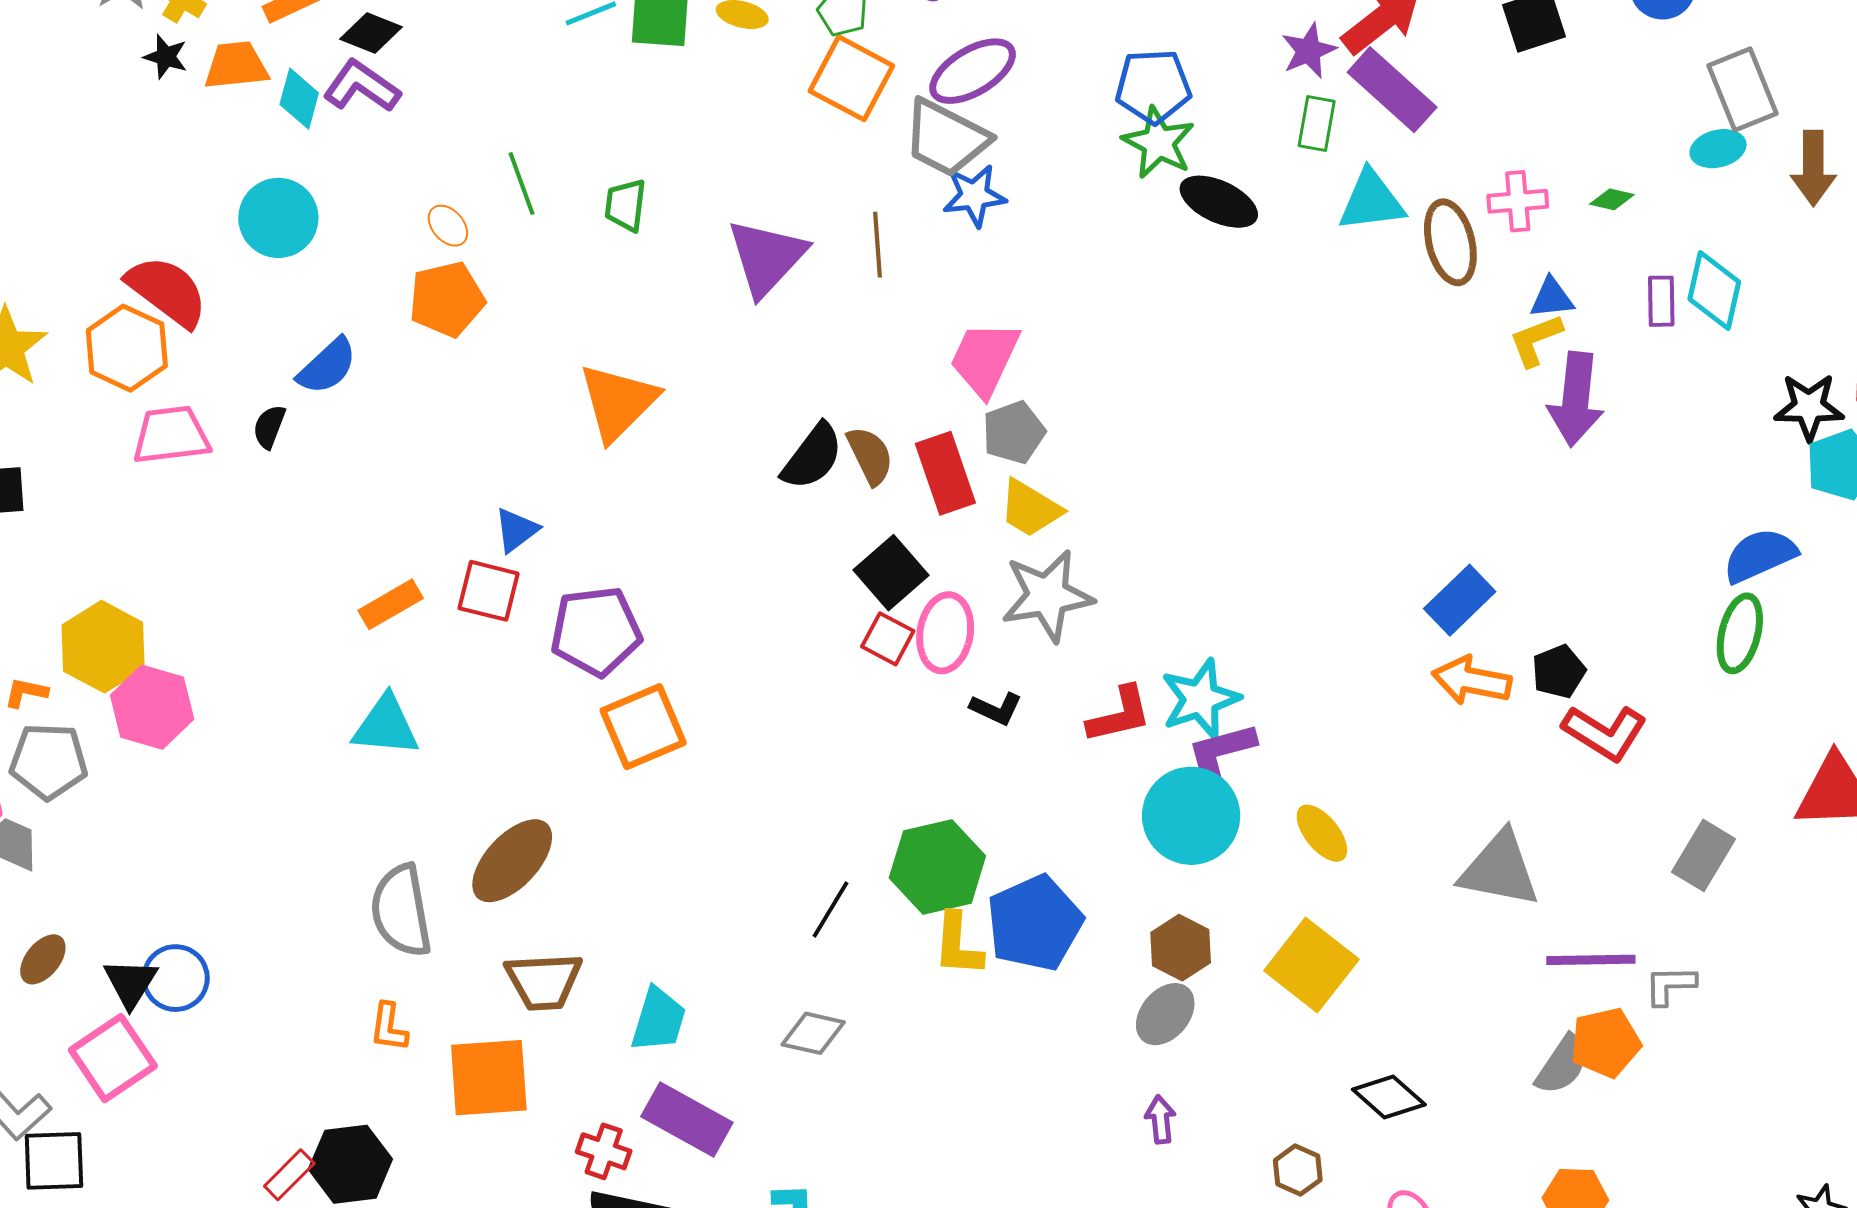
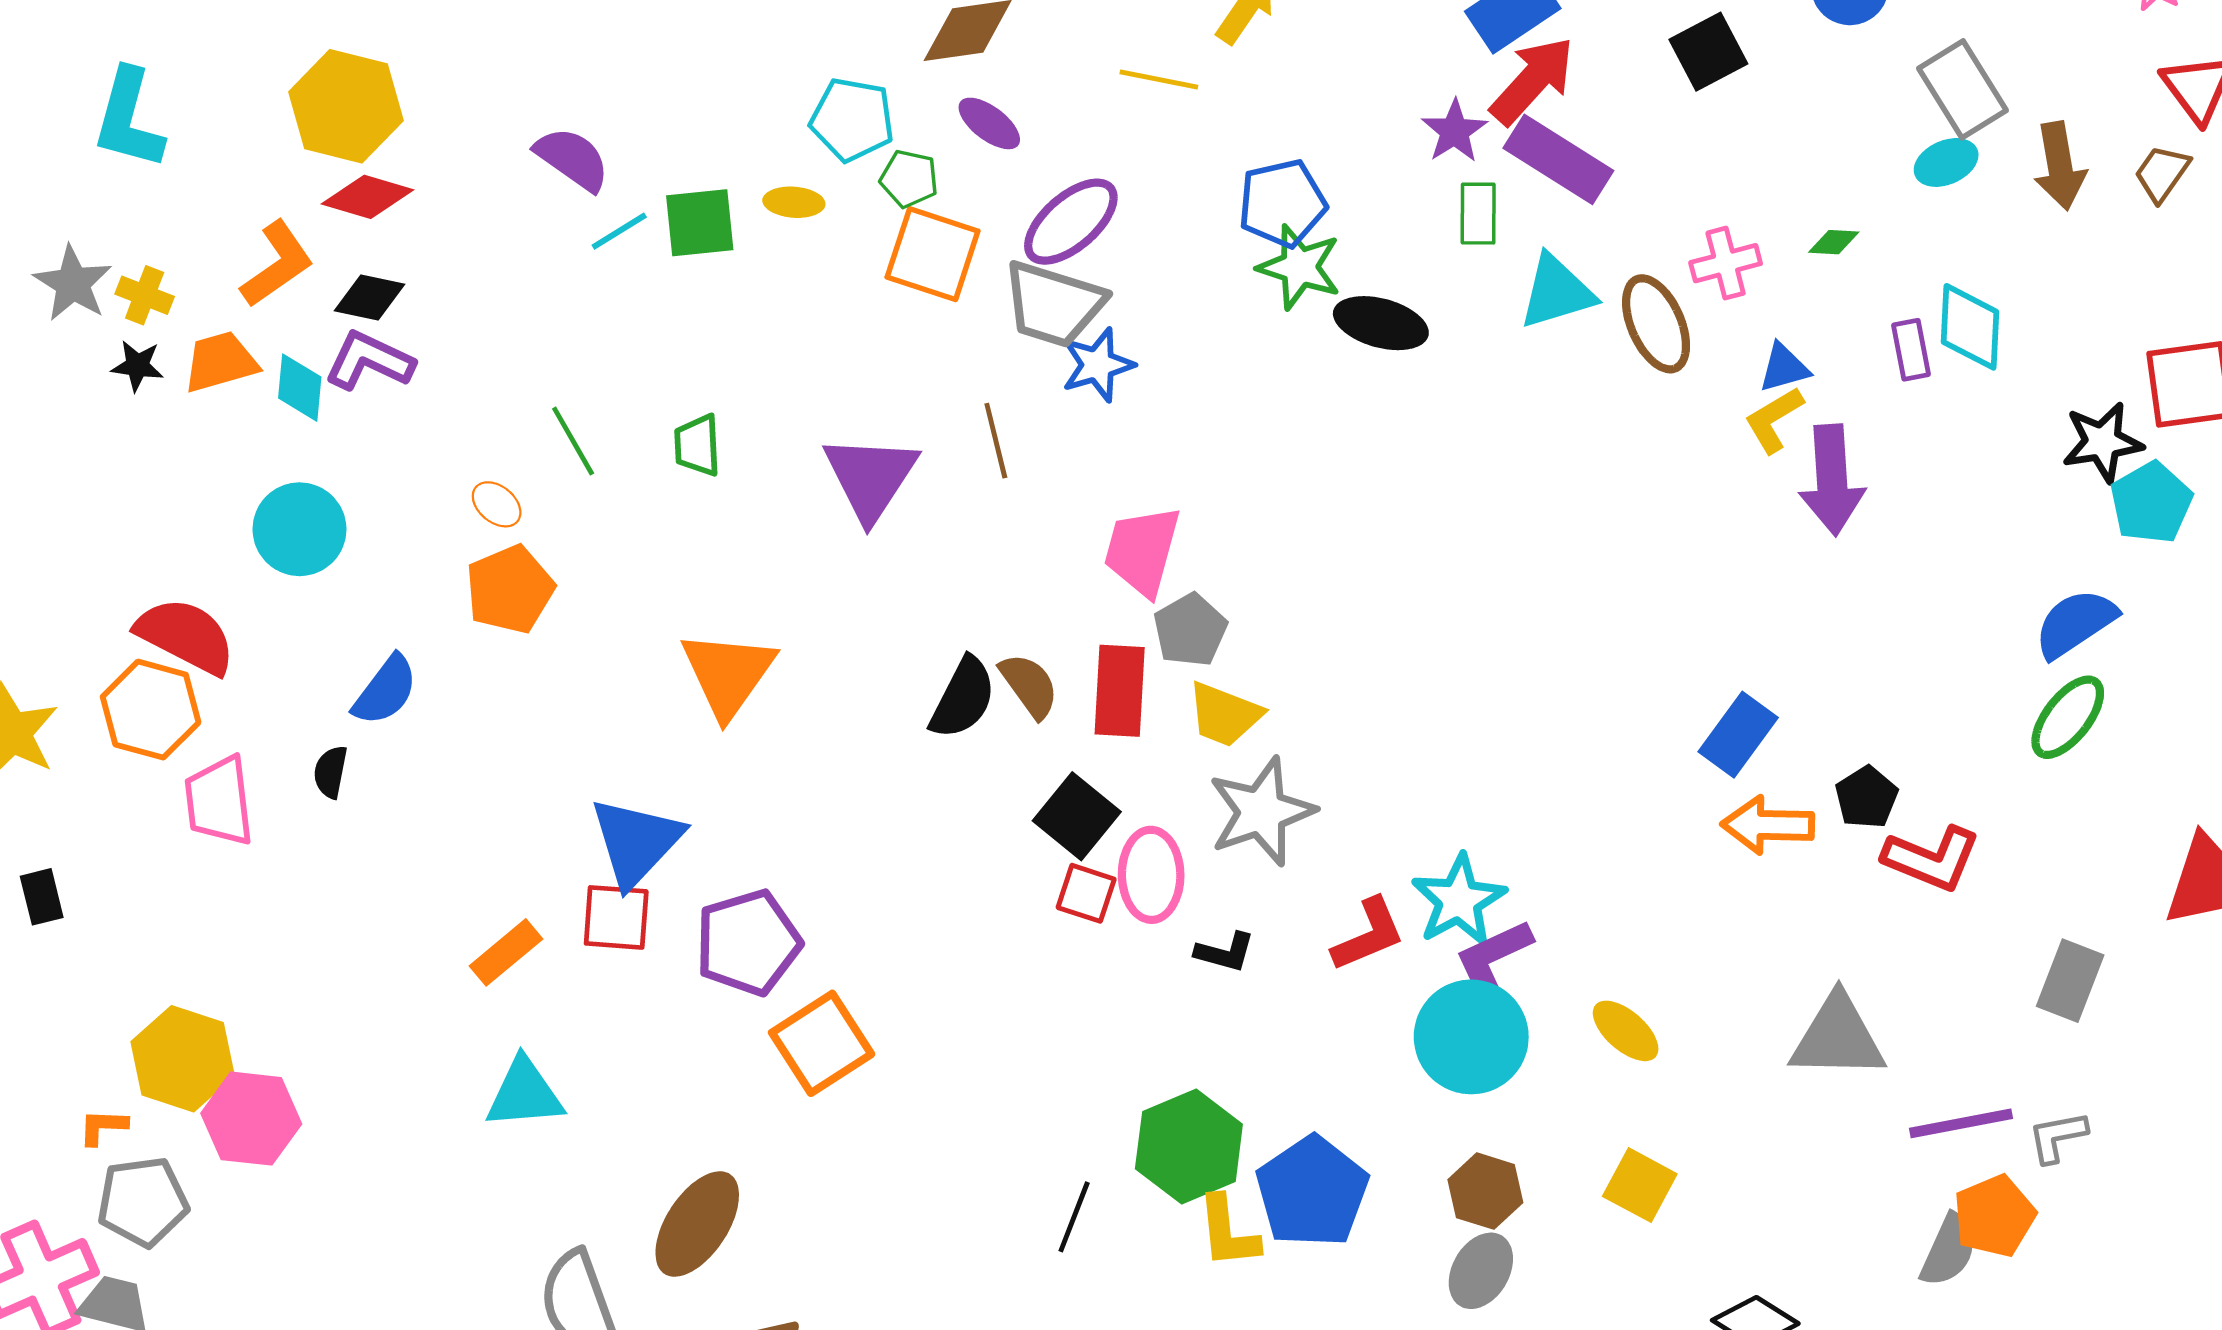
pink trapezoid: (171, 435) -> (219, 801), turned -80
red rectangle: (945, 473) -> (1120, 691), turned 32
blue triangle: (516, 530) -> (636, 842), size x1.8
green ellipse: (1740, 633) -> (2068, 717), turned 34
yellow square: (1311, 965) -> (1640, 1185), size x0.7

